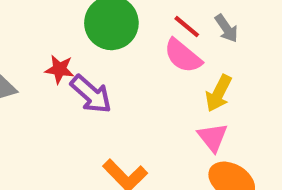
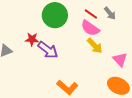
yellow arrow: (219, 93) -> (95, 46), moved, turned -66
pink triangle: (213, 137) -> (120, 60), moved

